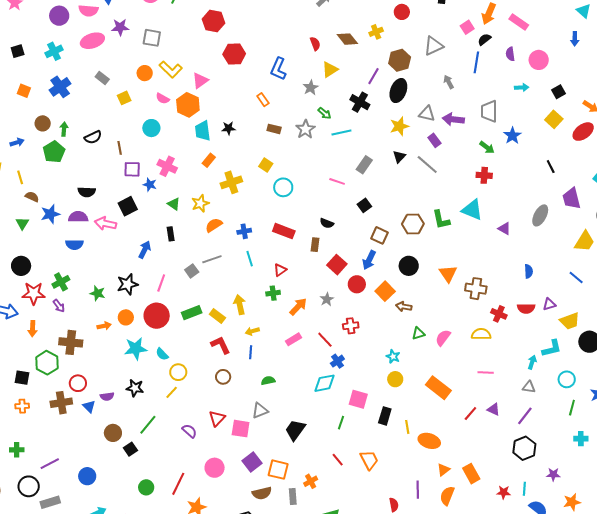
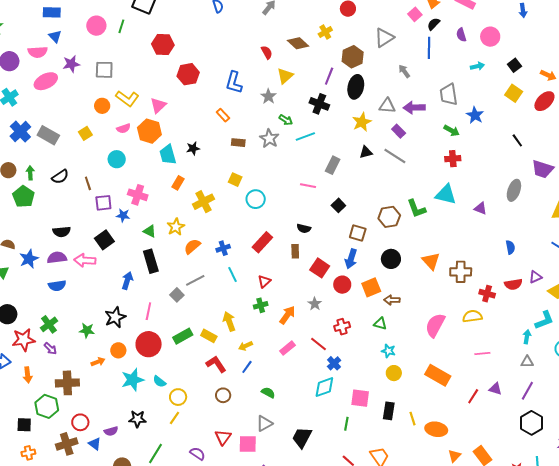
gray rectangle: (102, 78) -> (48, 135), moved, size x1.5
pink semicircle: (163, 98) -> (124, 128), turned -40
black triangle: (399, 157) -> (366, 152), turned 40
purple trapezoid: (572, 199) -> (543, 169), turned -50
red rectangle: (284, 231) -> (262, 242), turned -60
black rectangle: (171, 234) -> (151, 261), size x1.6
orange square: (385, 291) -> (371, 287), turned 30
green triangle: (418, 333) -> (380, 324), moved, turned 40
pink semicircle: (443, 338) -> (435, 325), size x1.4
blue line: (251, 352) -> (247, 367), turned 40
green semicircle: (268, 381) -> (268, 393), turned 48

